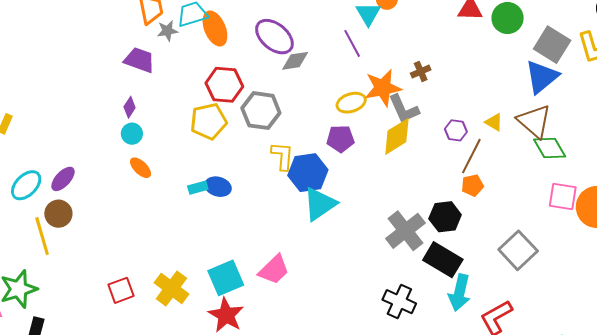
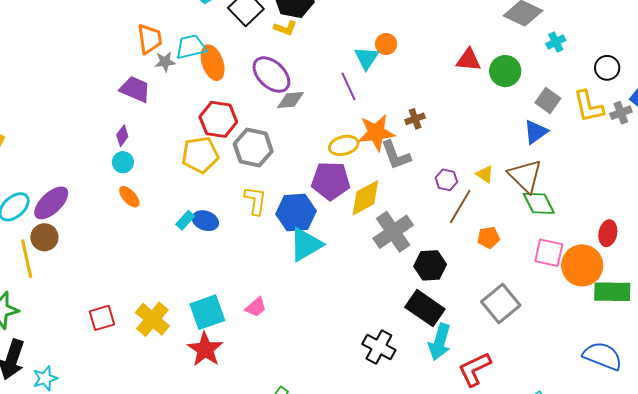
gray square: (552, 45) -> (548, 101), size x0.7
blue triangle: (542, 77) -> (536, 132), size x0.7
yellow diamond: (397, 136) -> (365, 198), moved
purple pentagon: (340, 139) -> (331, 181), size x1.4
yellow L-shape: (282, 156) -> (255, 201), moved
purple ellipse: (63, 179) -> (51, 203), size x1.4
orange pentagon: (472, 185) -> (488, 238), moved
cyan rectangle: (198, 188) -> (185, 220), turned -36
gray cross: (405, 231) -> (393, 232), moved
pink trapezoid: (274, 270) -> (256, 307), size x0.7

